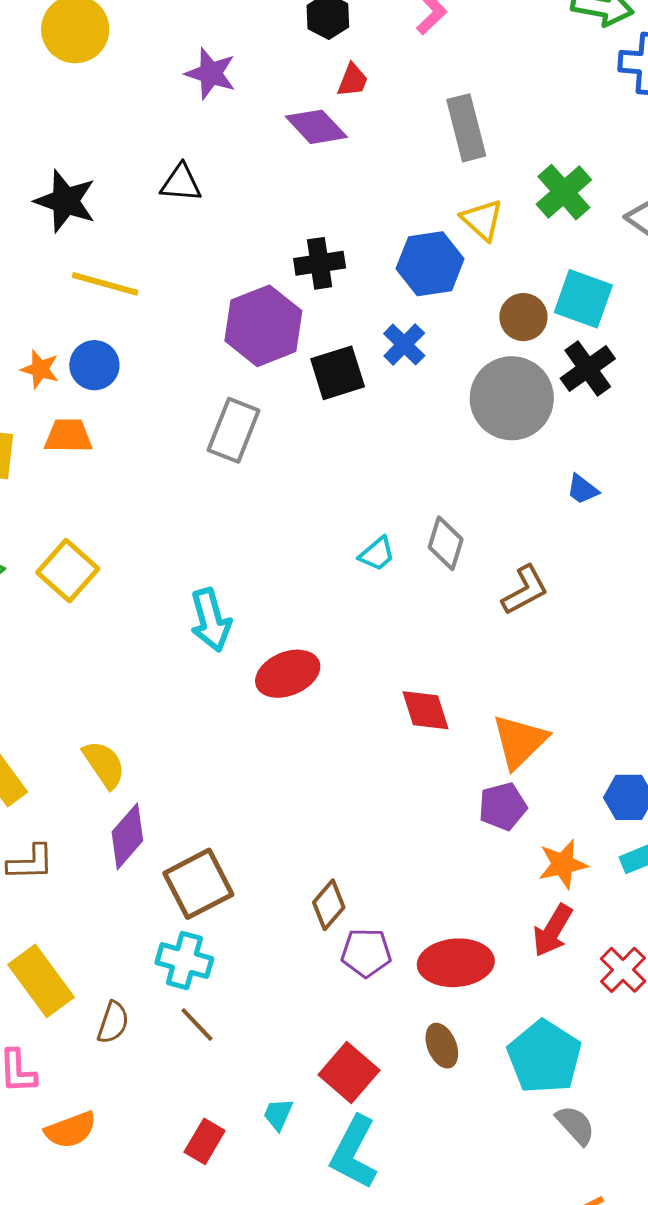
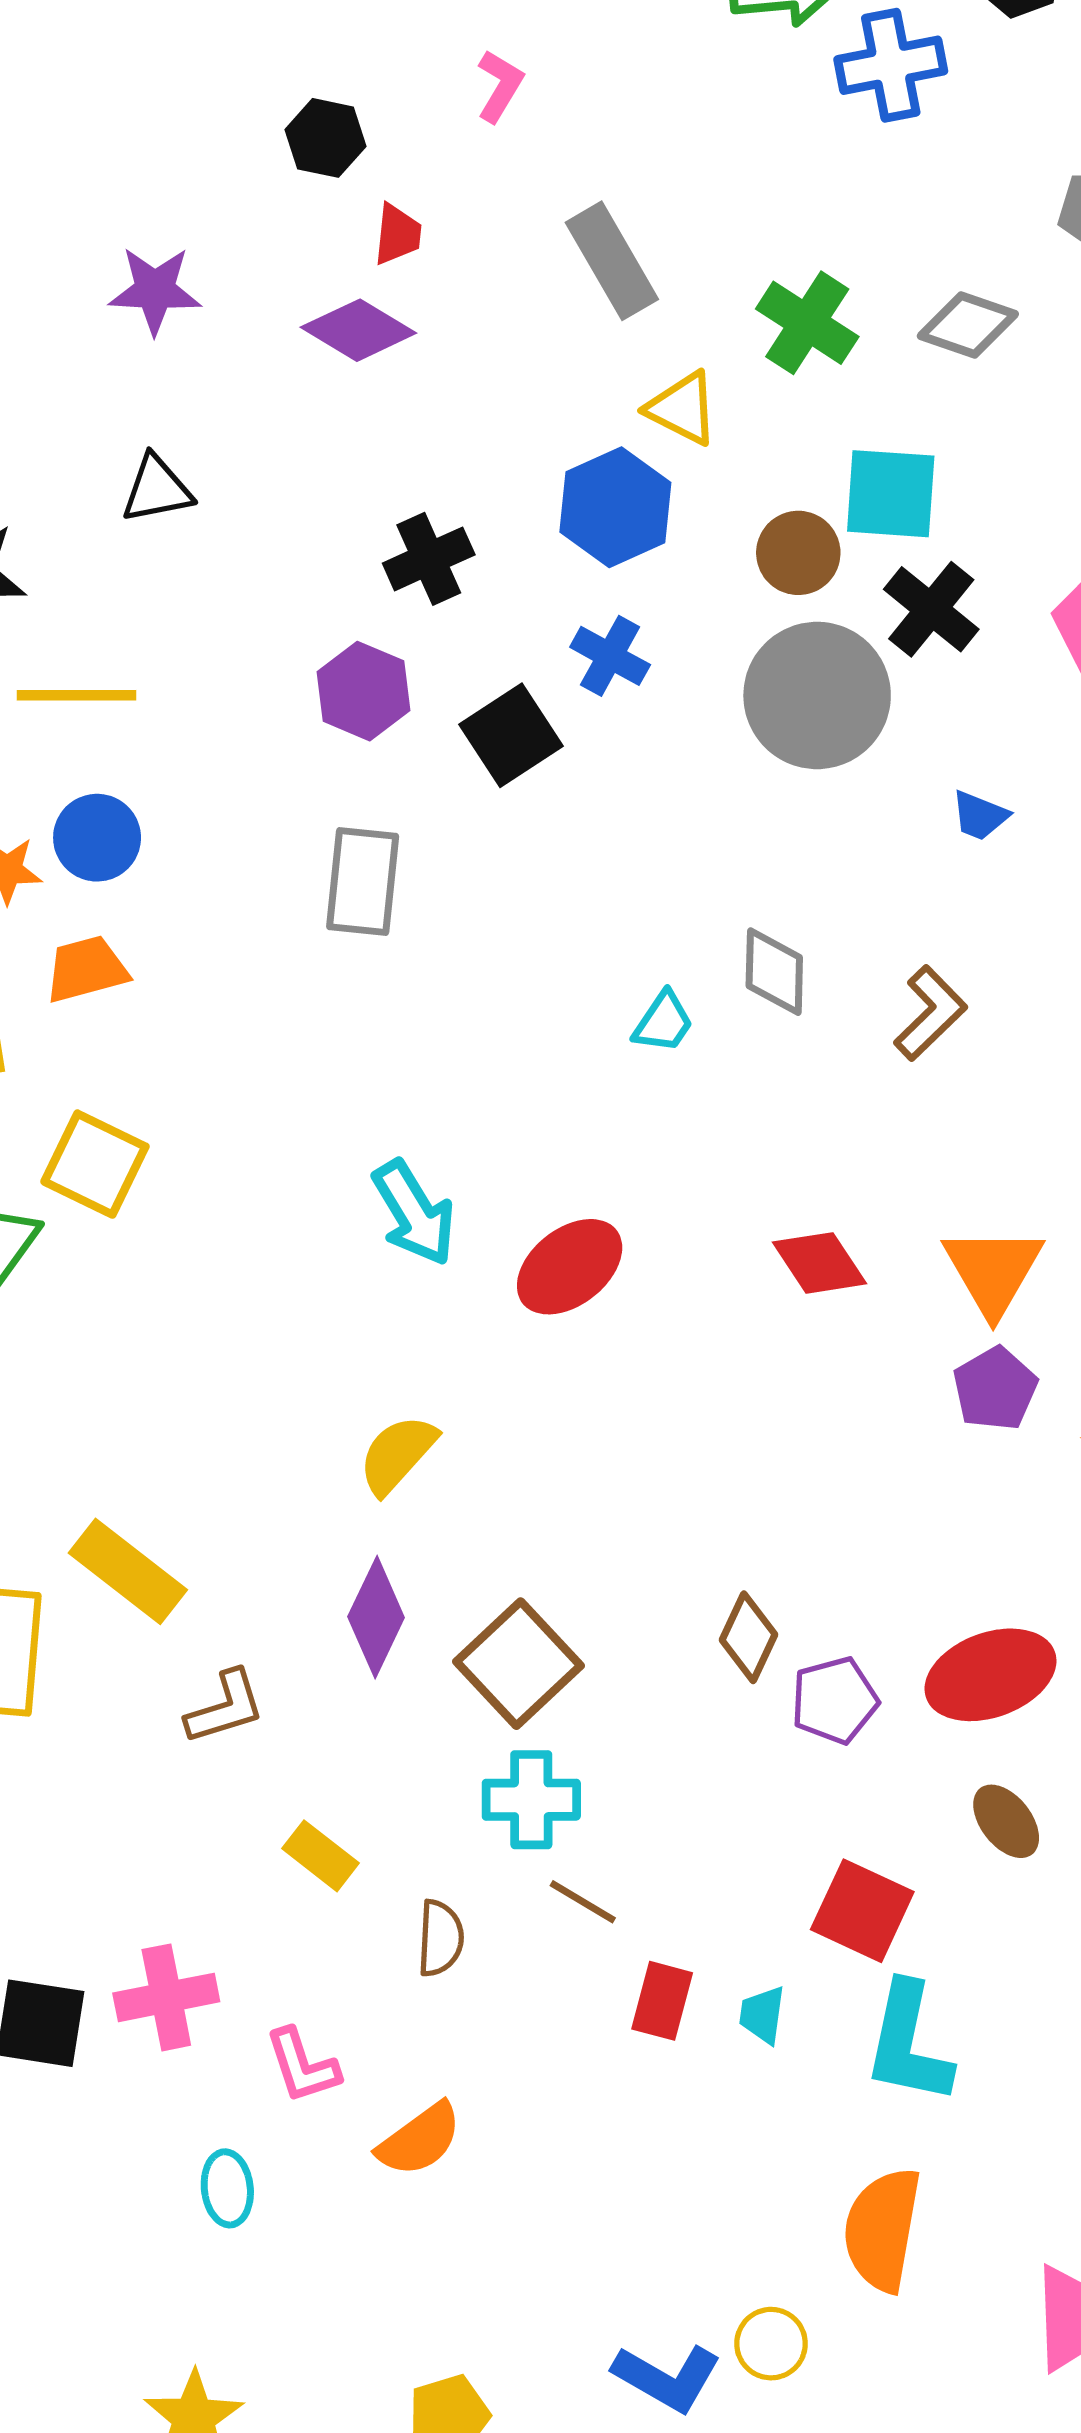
purple hexagon: (263, 326) -> (363, 691), size x0.7
yellow square: (68, 571) -> (95, 1164), moved
yellow semicircle: (104, 764) -> (397, 1454), moved, turned -88
yellow rectangle: (41, 981) -> (320, 1856), moved, size x0.6
red rectangle: (205, 1141) -> (662, 2001), moved

